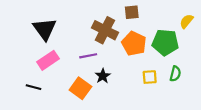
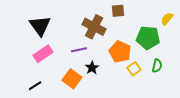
orange pentagon: (134, 44) -> (120, 52), moved
yellow square: (150, 77) -> (134, 69), turned -32
black line: (33, 87) -> (35, 86), moved, turned -48

